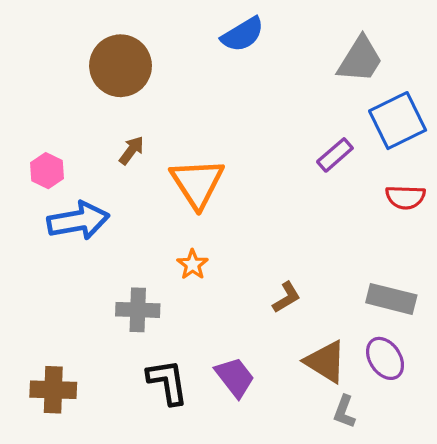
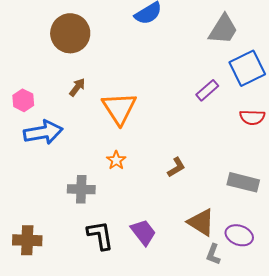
brown L-shape: (286, 297) -> (176, 167), moved
purple ellipse: (385, 358) -> (239, 235), moved, turned -36

